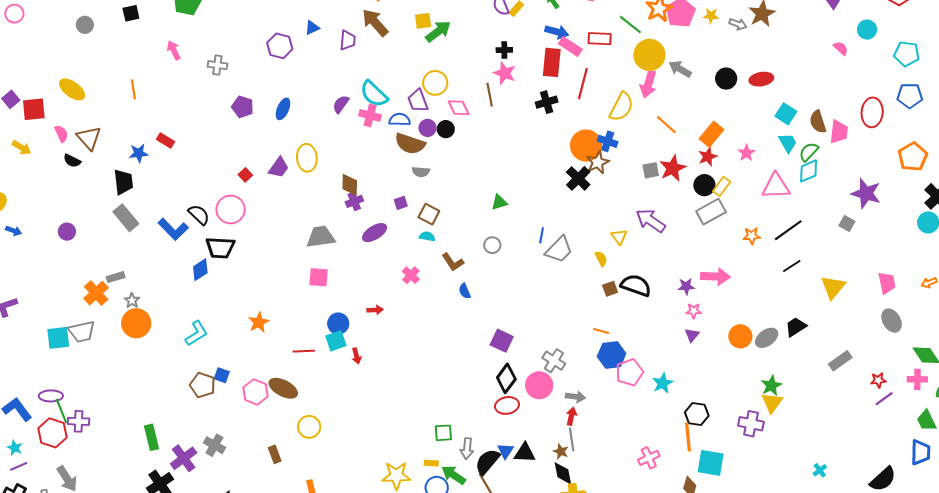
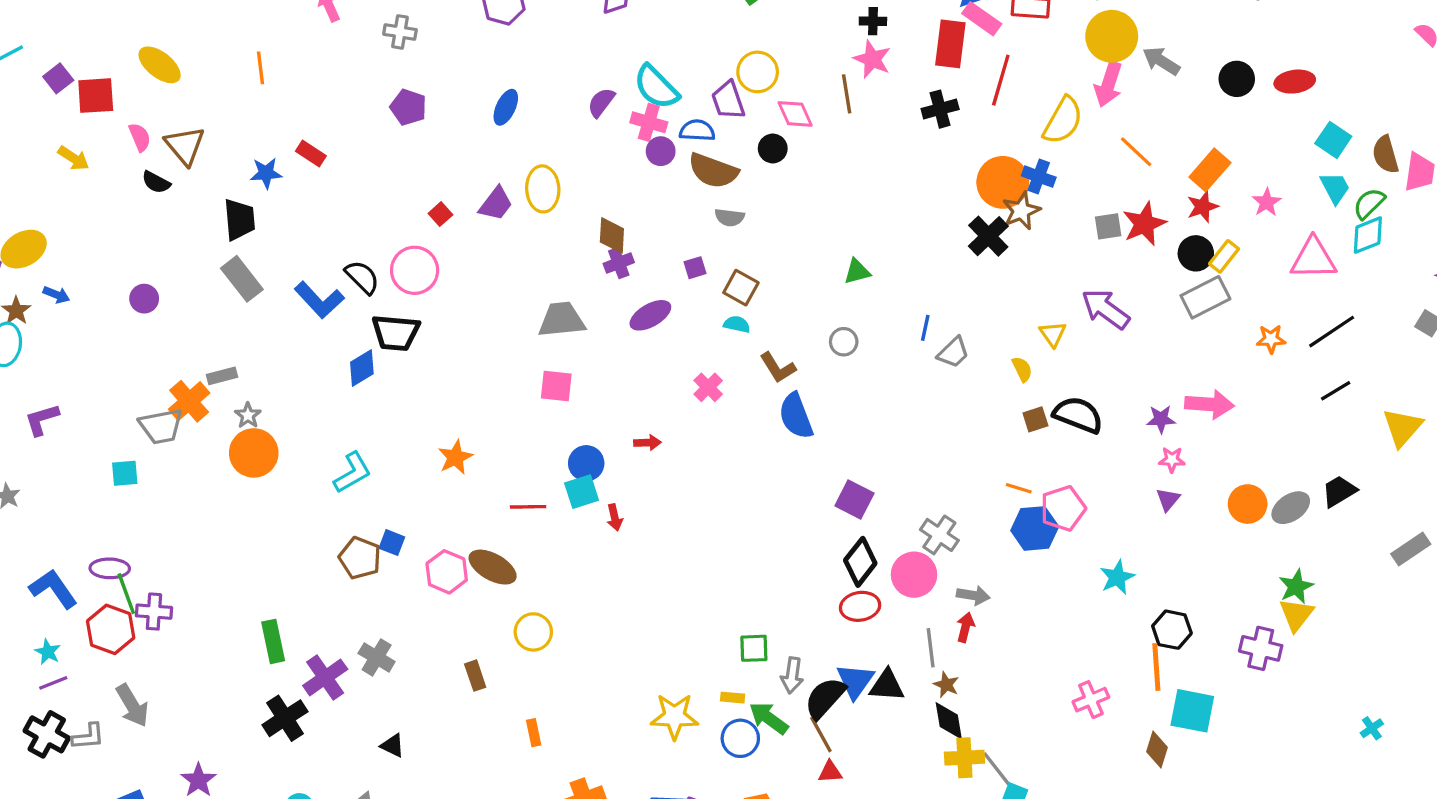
purple pentagon: (243, 107) -> (408, 107), moved
purple circle: (428, 128) -> (661, 151), moved
gray trapezoid: (559, 250) -> (953, 352), size x0.7
blue semicircle: (465, 291) -> (796, 416), size x1.8
gray trapezoid: (82, 332) -> (161, 426), moved
cyan square: (58, 338) -> (125, 473), size x0.7
pink pentagon: (629, 372) -> (1063, 508), moved
gray line: (572, 439) -> (931, 648), moved
blue triangle: (505, 451) -> (855, 681), size x1.4

